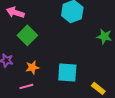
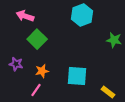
pink line: (26, 86) -> (36, 90), turned -40

